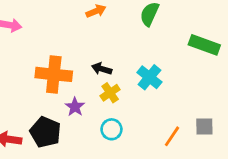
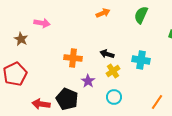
orange cross: (54, 74) -> (73, 58), size x0.7
cyan cross: (149, 77) -> (141, 60), turned -30

